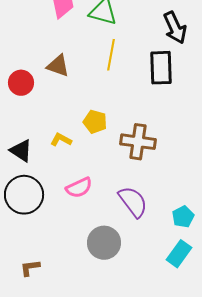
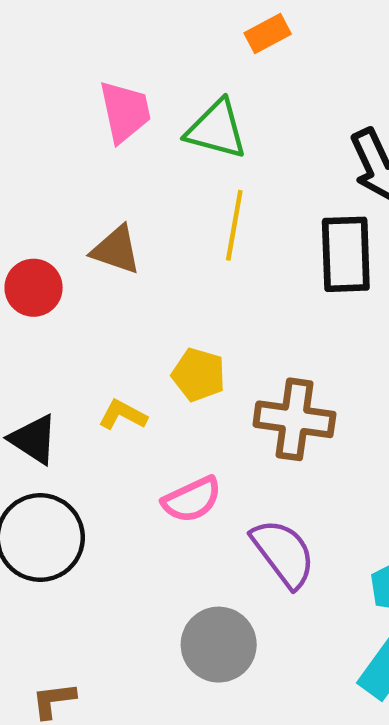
pink semicircle: (79, 188) -> (192, 500), moved

